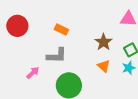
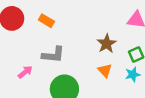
orange rectangle: (61, 29) -> (46, 21), moved

